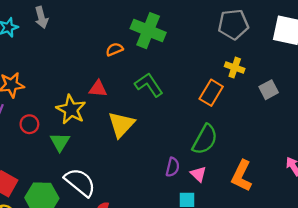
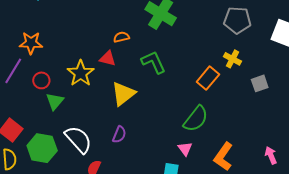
orange semicircle: (114, 49) -> (121, 37), moved
green triangle: (60, 142) -> (55, 101), moved
purple semicircle: (173, 167) -> (119, 135), moved

